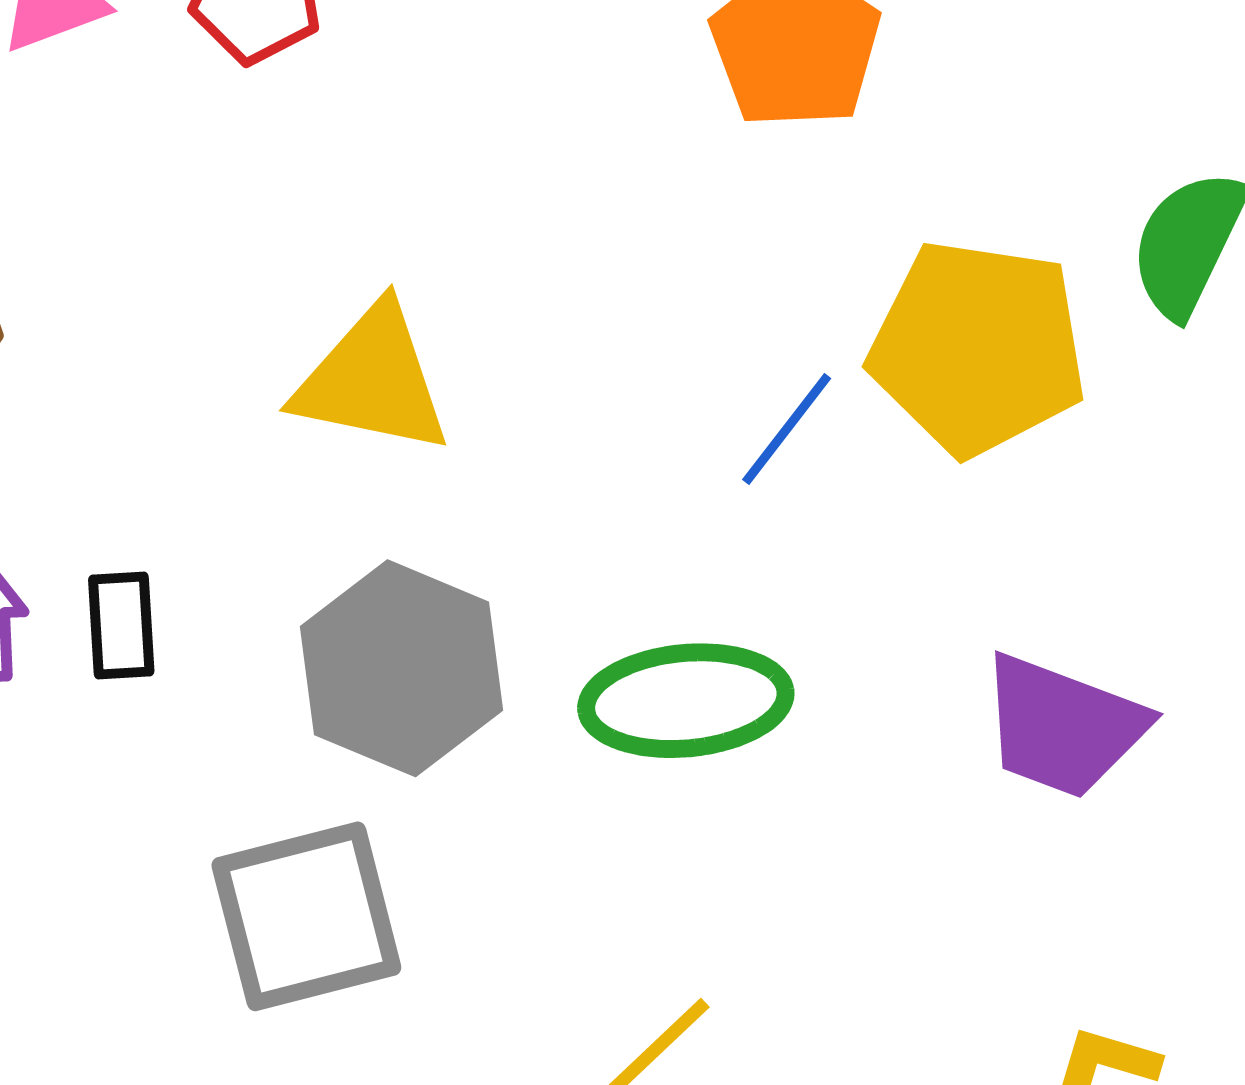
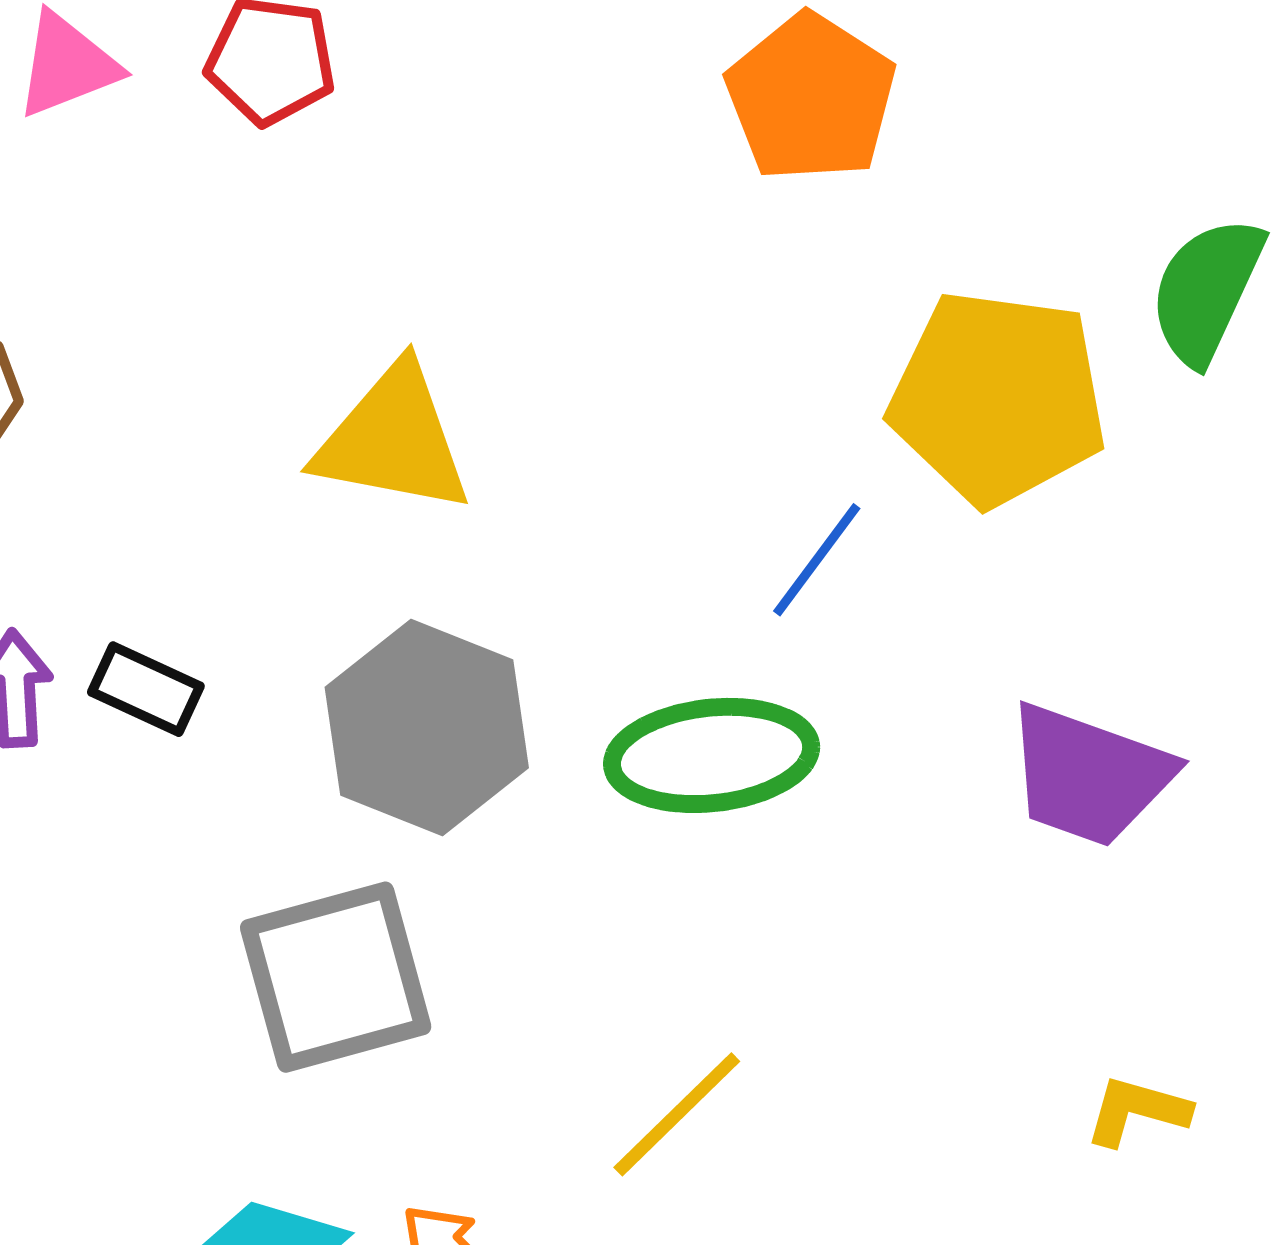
blue line: (787, 429) -> (817, 560), moved
black rectangle: (121, 626) -> (146, 689), turned -61

